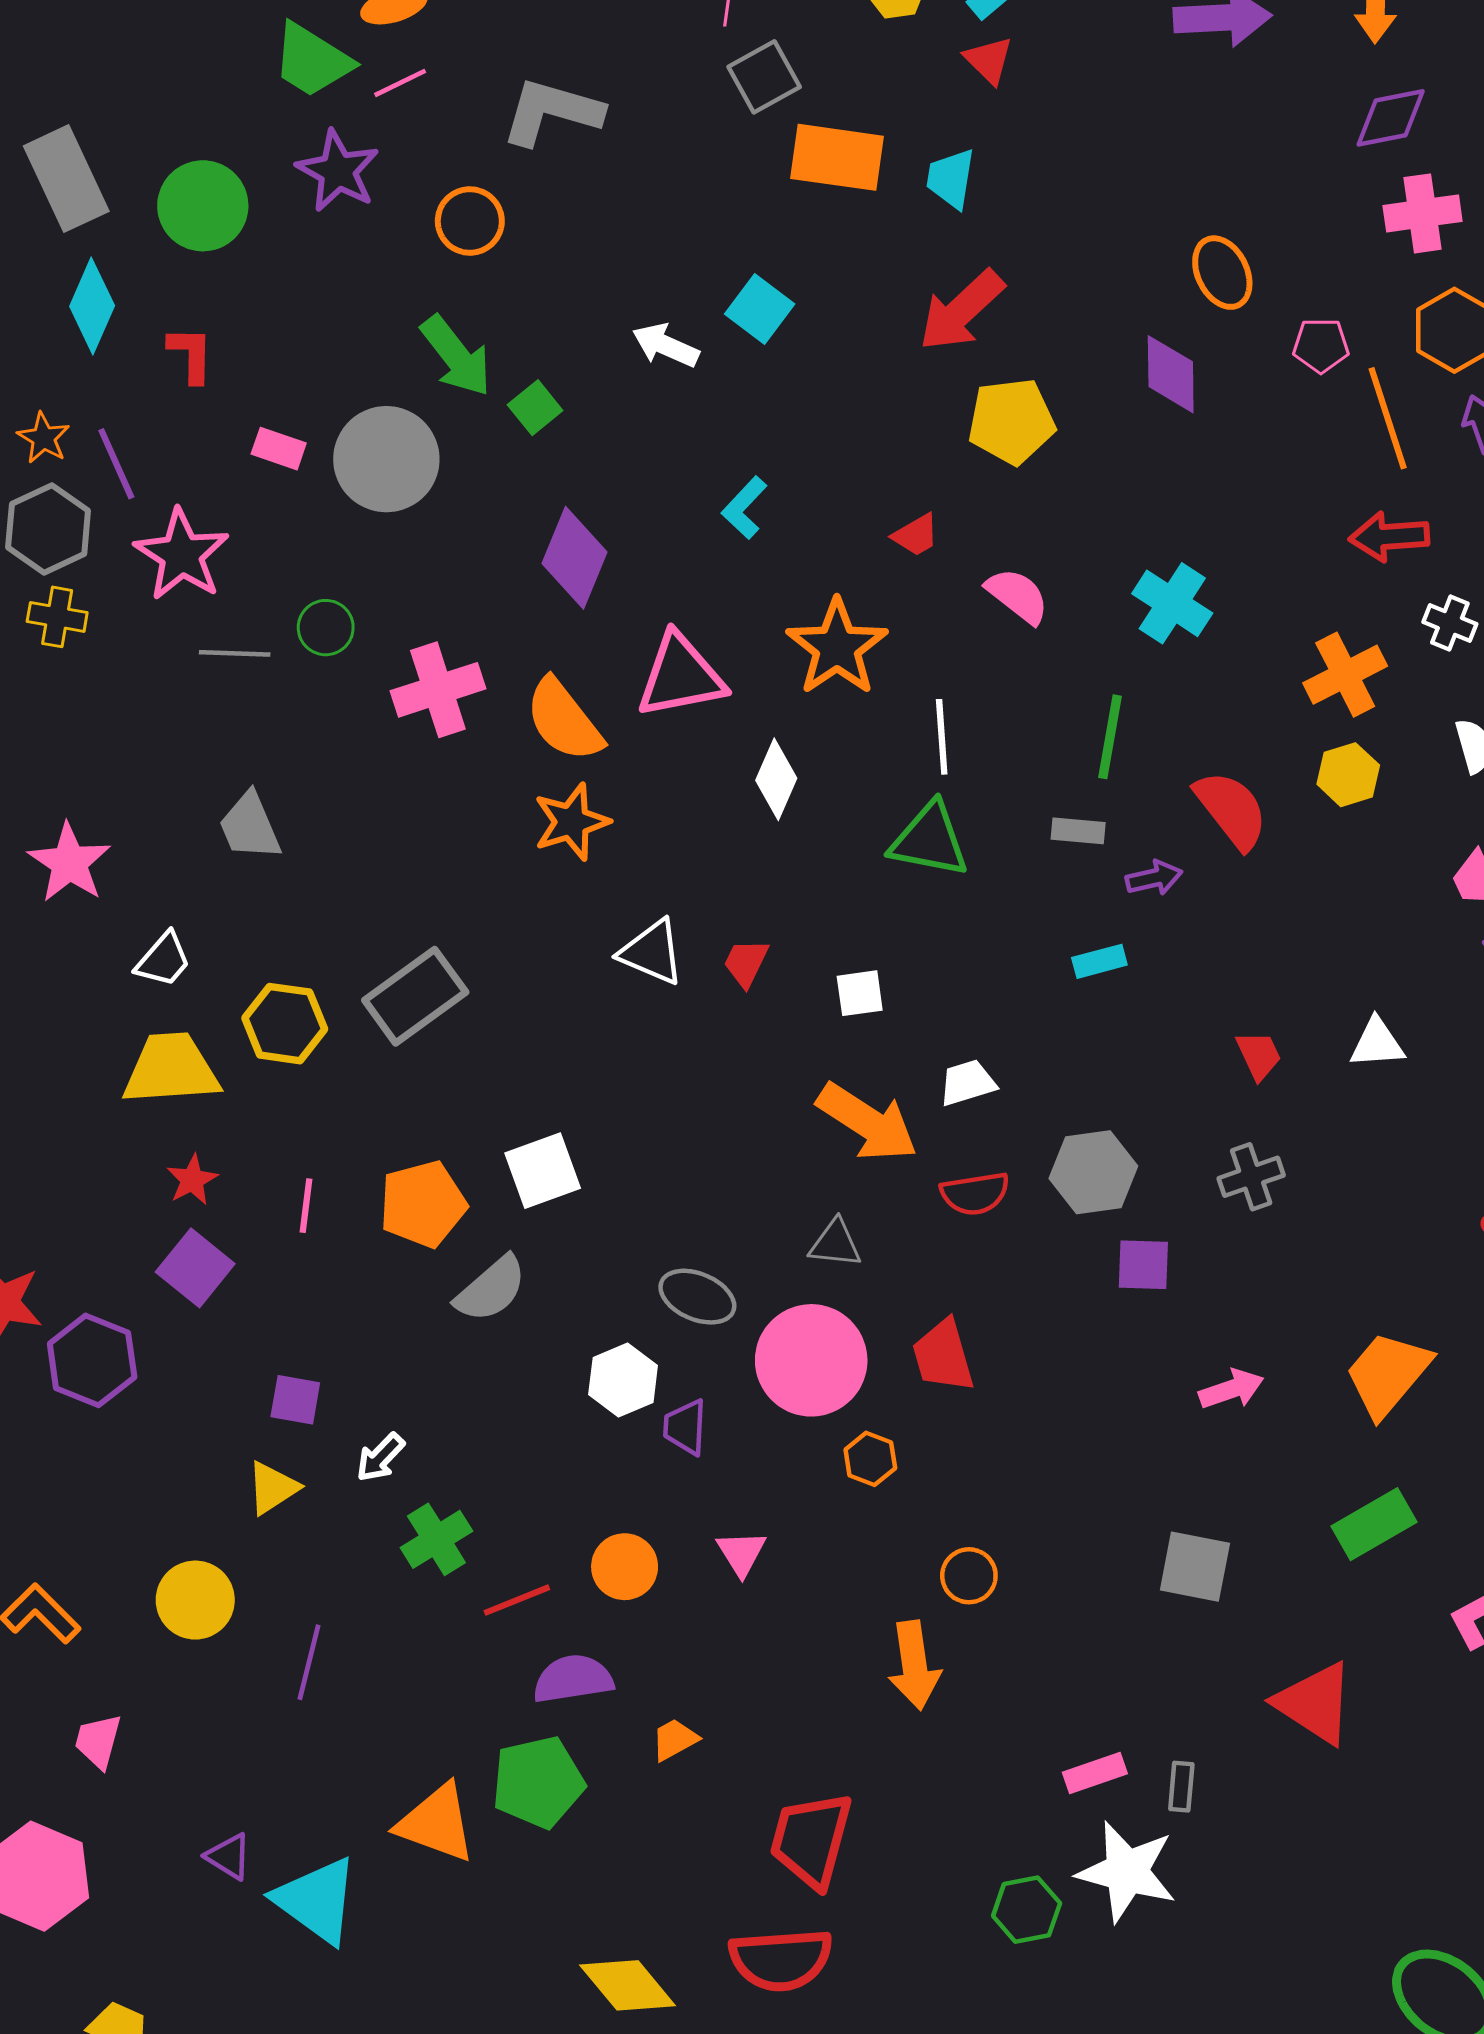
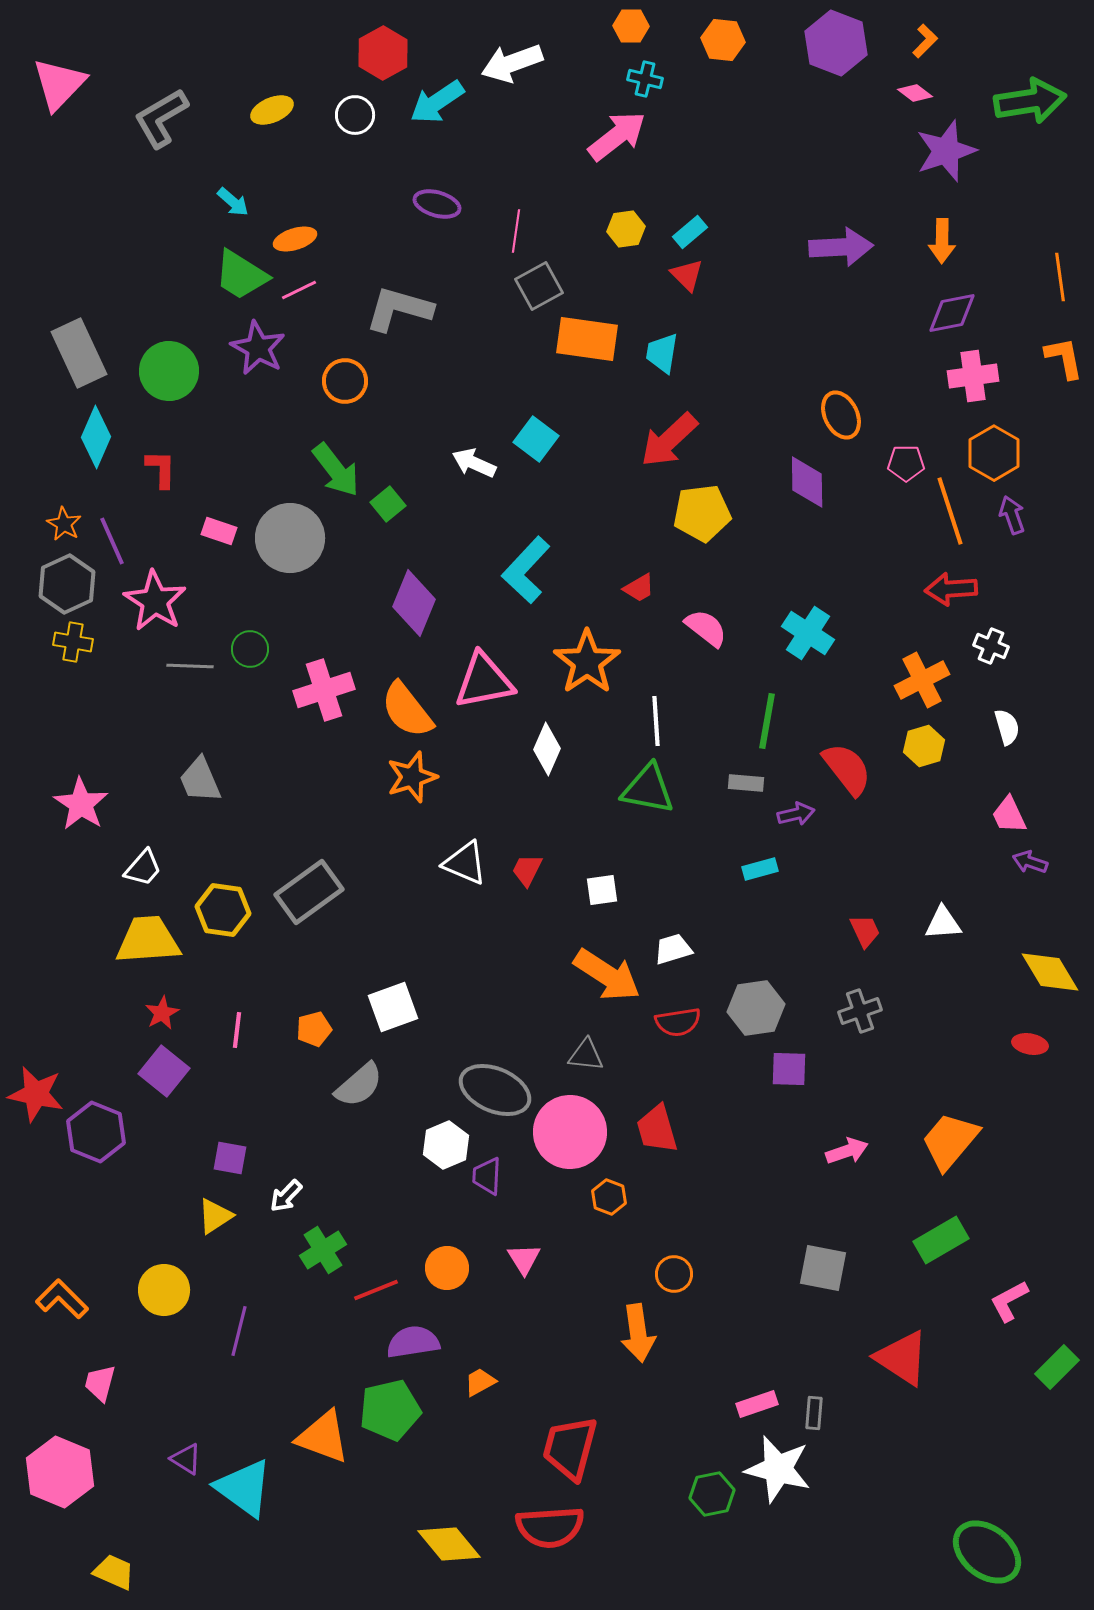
cyan L-shape: (744, 508) -> (526, 570), size x1.6
orange pentagon: (423, 1204) -> (314, 1029), size x0.6
gray ellipse: (697, 1297) -> (495, 1090), size x1.4

